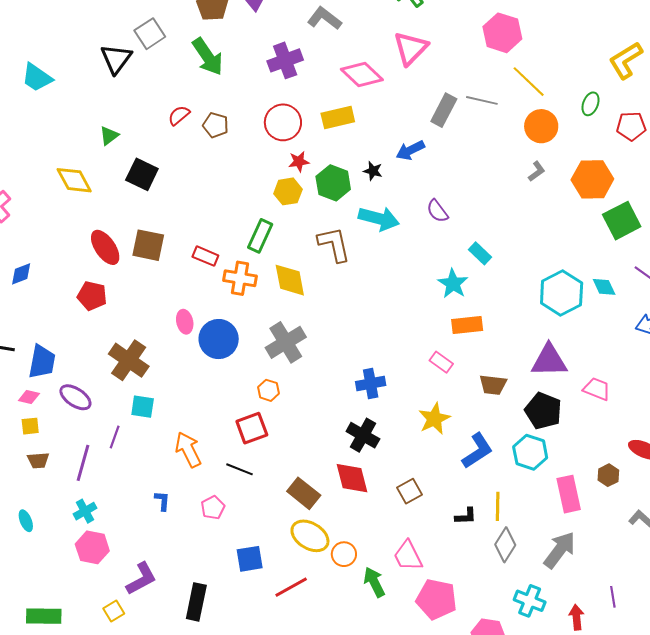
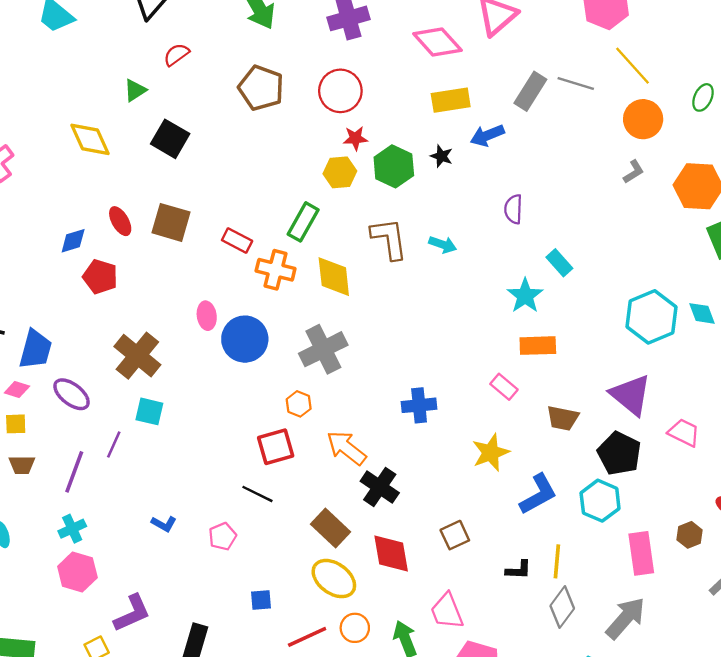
red semicircle: (179, 115) -> (176, 55), moved
yellow rectangle: (338, 117) -> (451, 100), moved
brown pentagon: (216, 125) -> (261, 88), size x1.5
purple semicircle: (437, 211) -> (513, 209), turned 35
cyan arrow: (379, 219) -> (443, 245), moved, size x0.6
red ellipse: (105, 247) -> (120, 221), size x0.7
blue diamond: (21, 274) -> (73, 241), moved
purple triangle: (549, 361) -> (631, 395), turned 36
black cross: (363, 435) -> (380, 487), moved
orange arrow: (188, 450) -> (346, 448), moved, turned -30
red diamond: (352, 478) -> (391, 553), moved
blue L-shape: (162, 501) -> (164, 524), turned 110
orange circle: (344, 554) -> (355, 628), moved
blue square: (250, 559) -> (261, 600), size x0.7

